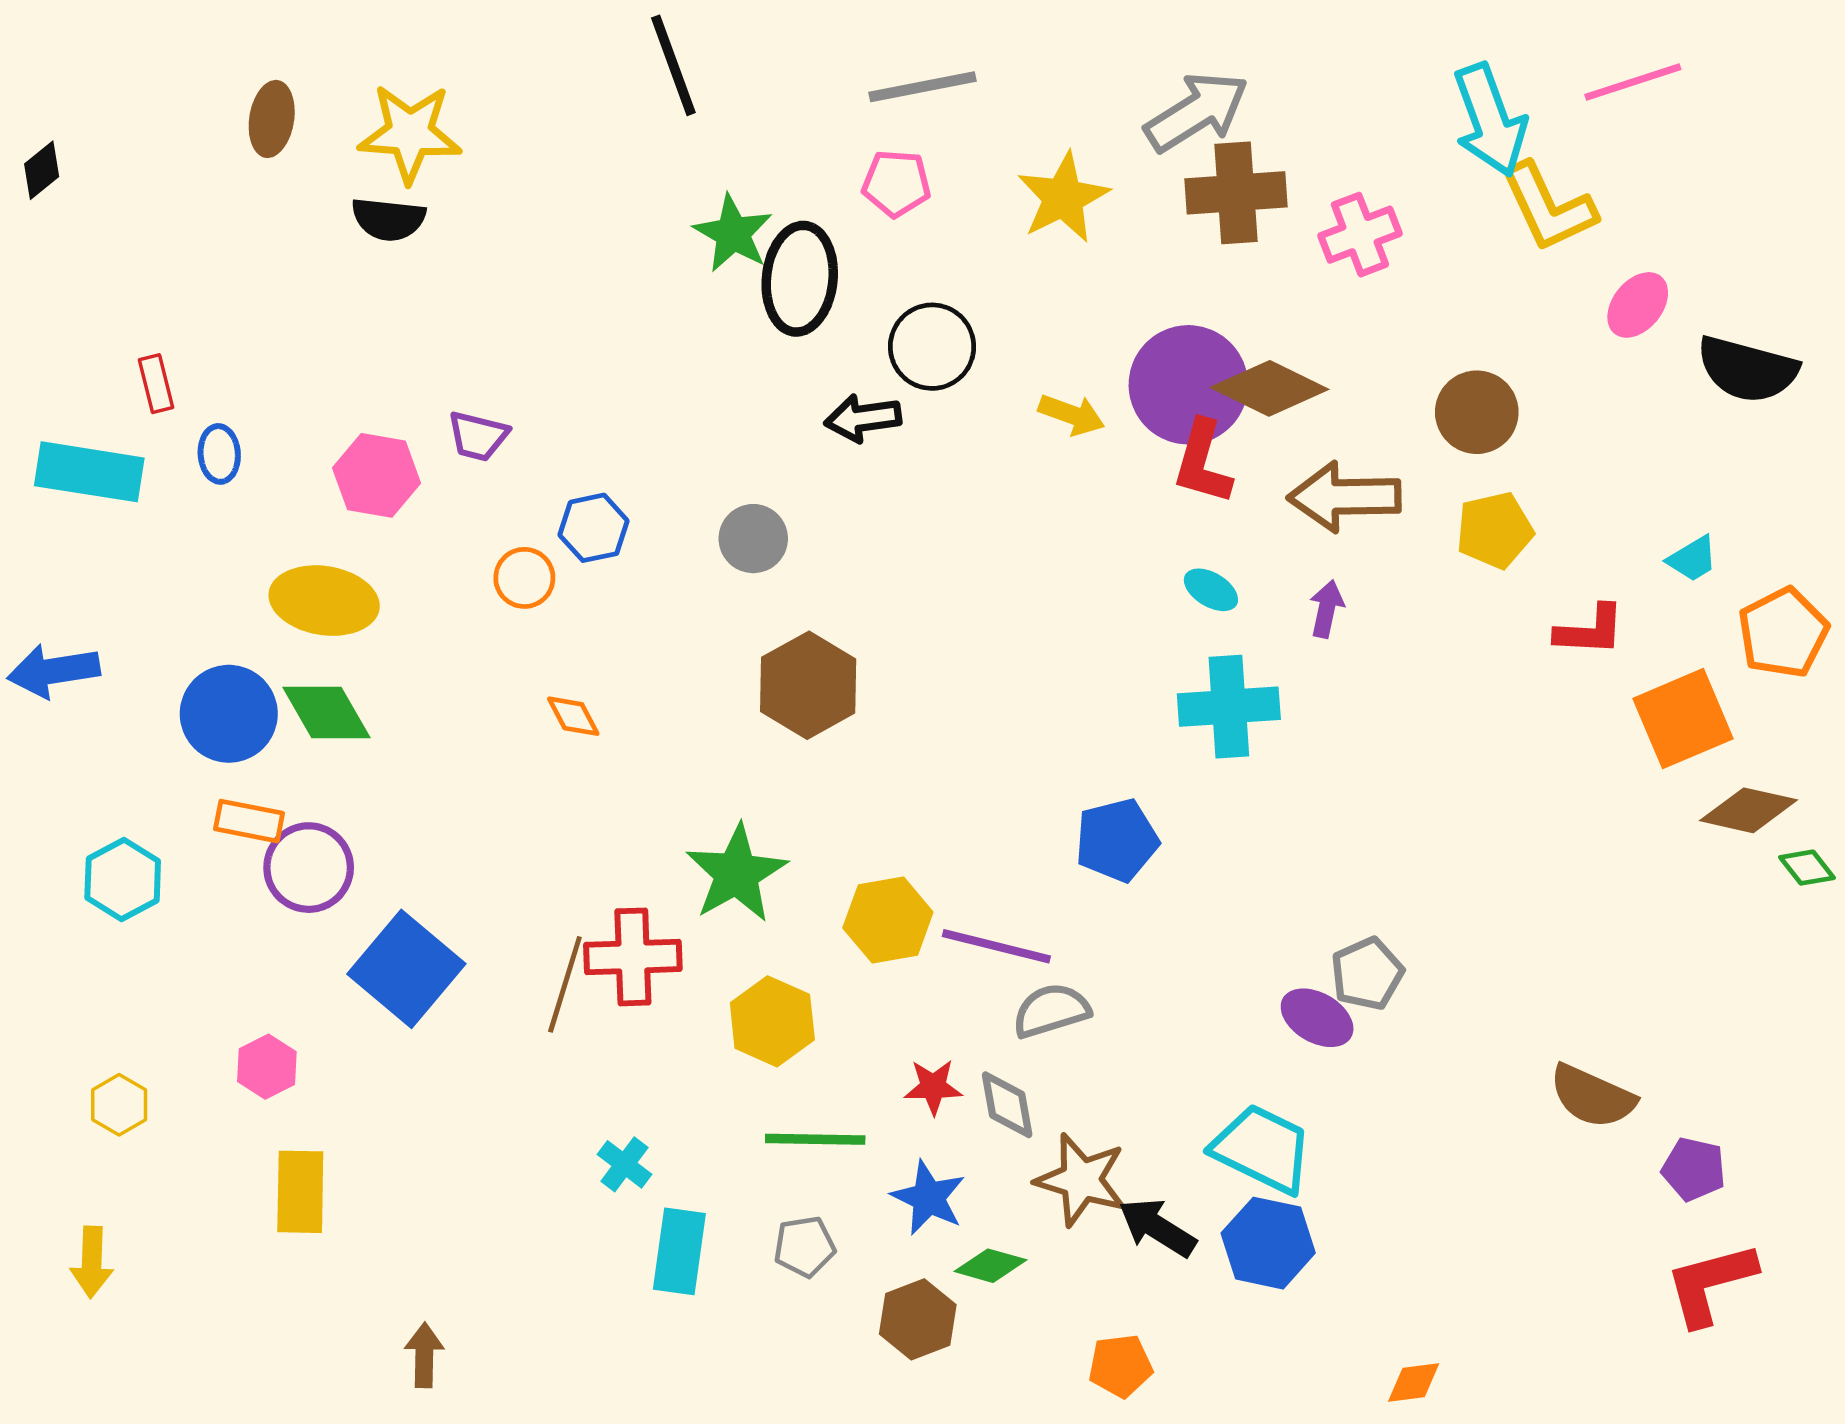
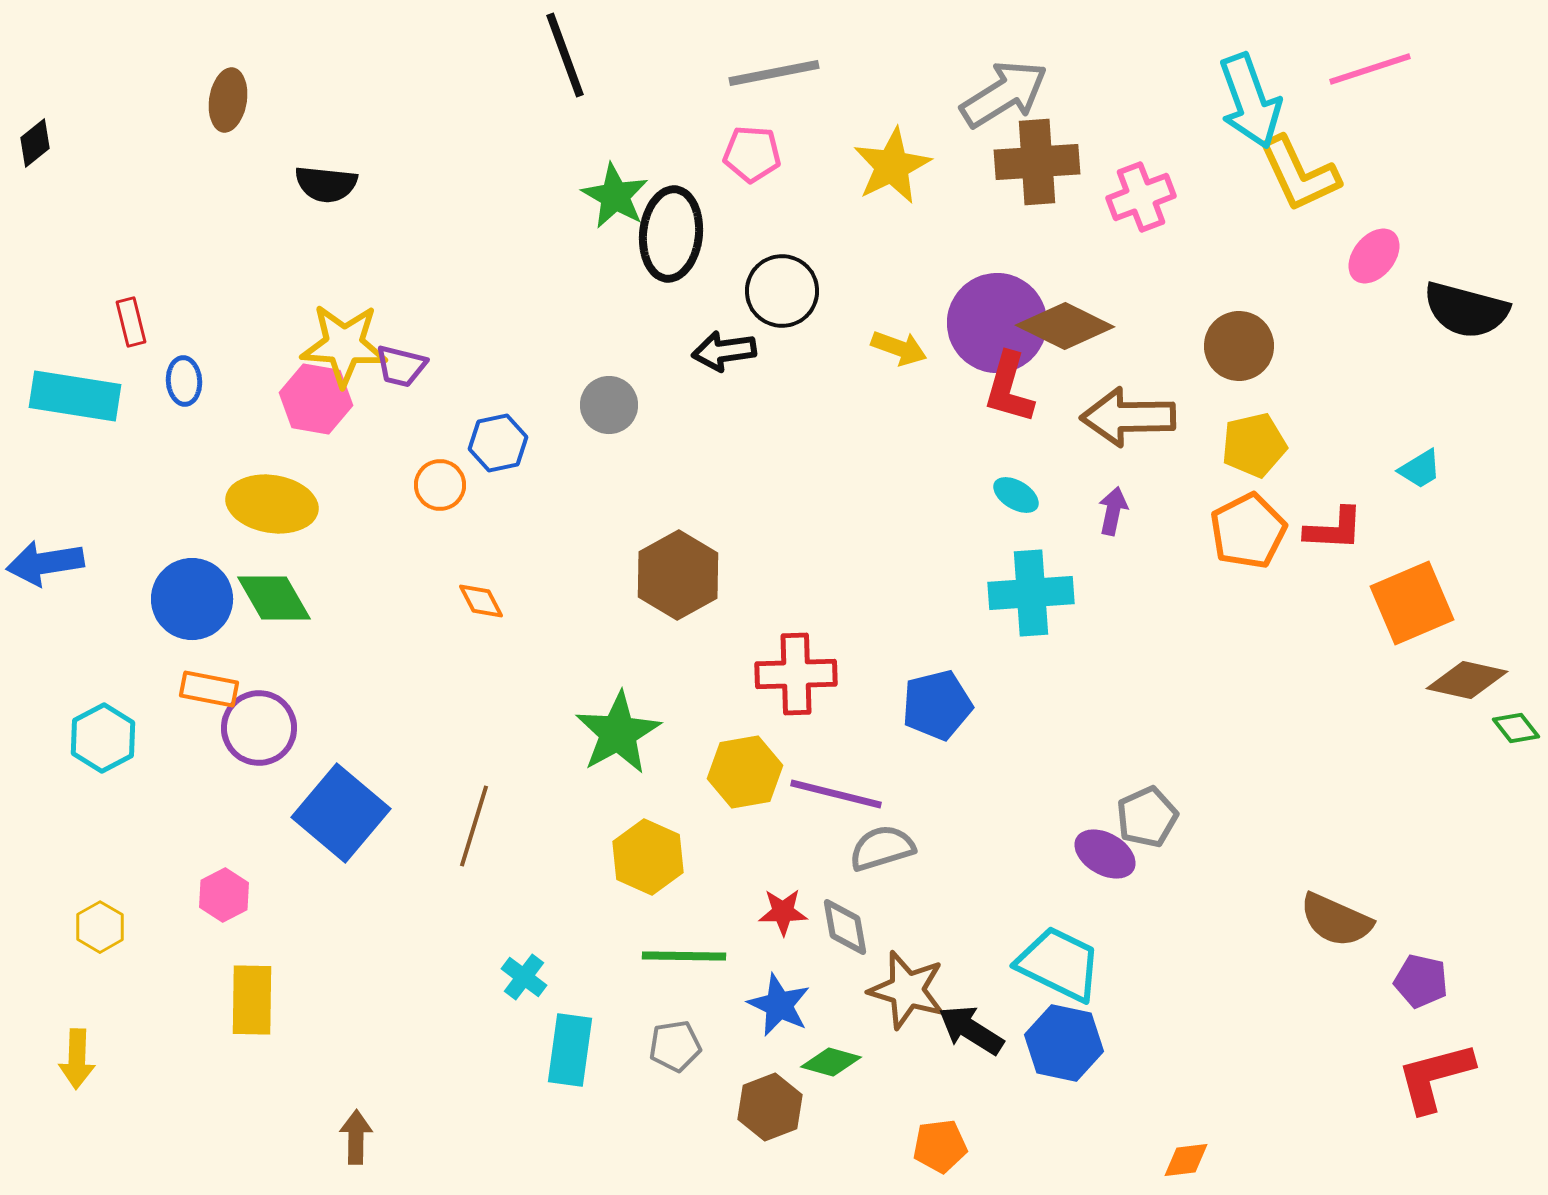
yellow star: (410, 133) -> (344, 345), moved
gray circle: (753, 539) -> (609, 405), moved
orange pentagon: (1783, 633) -> (1248, 531), moved
red cross: (633, 957) -> (796, 674), moved

